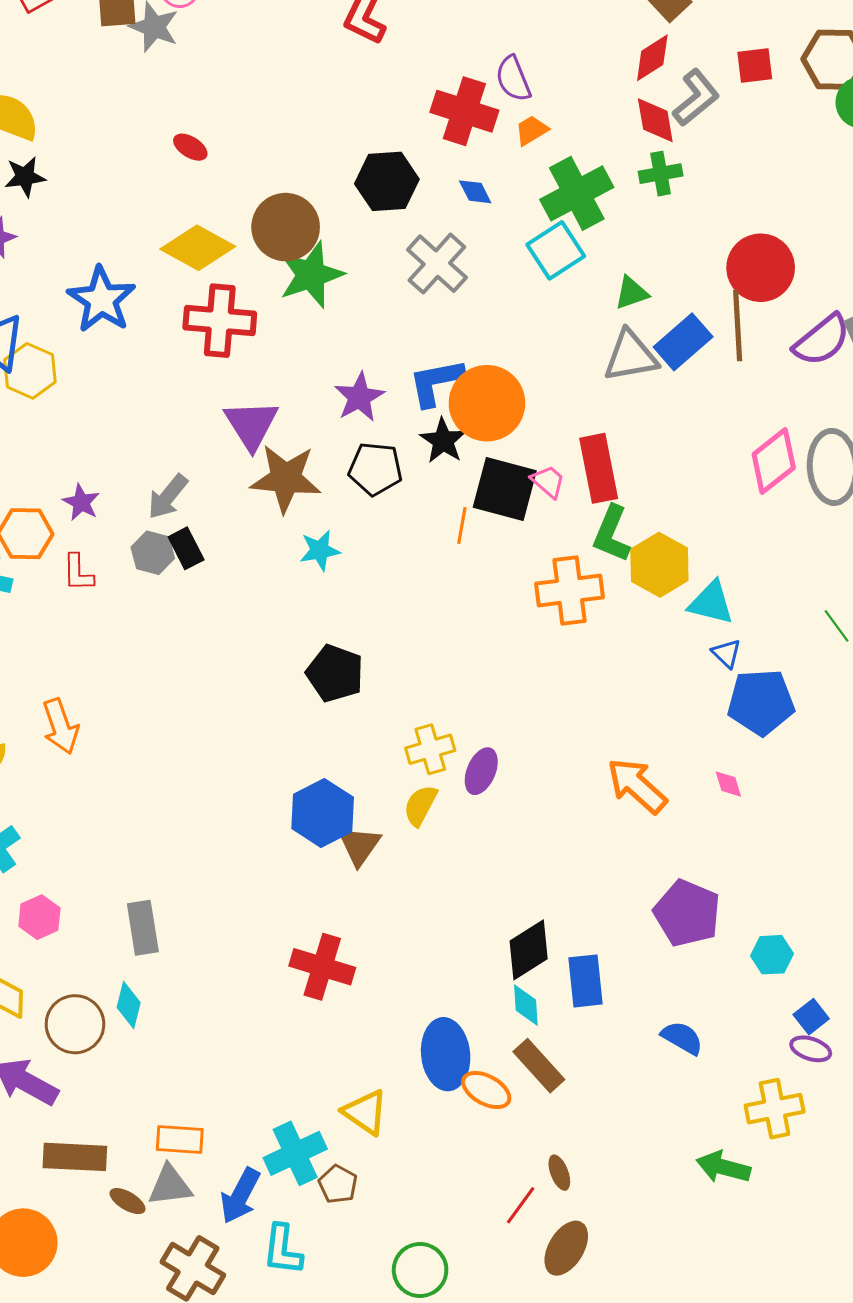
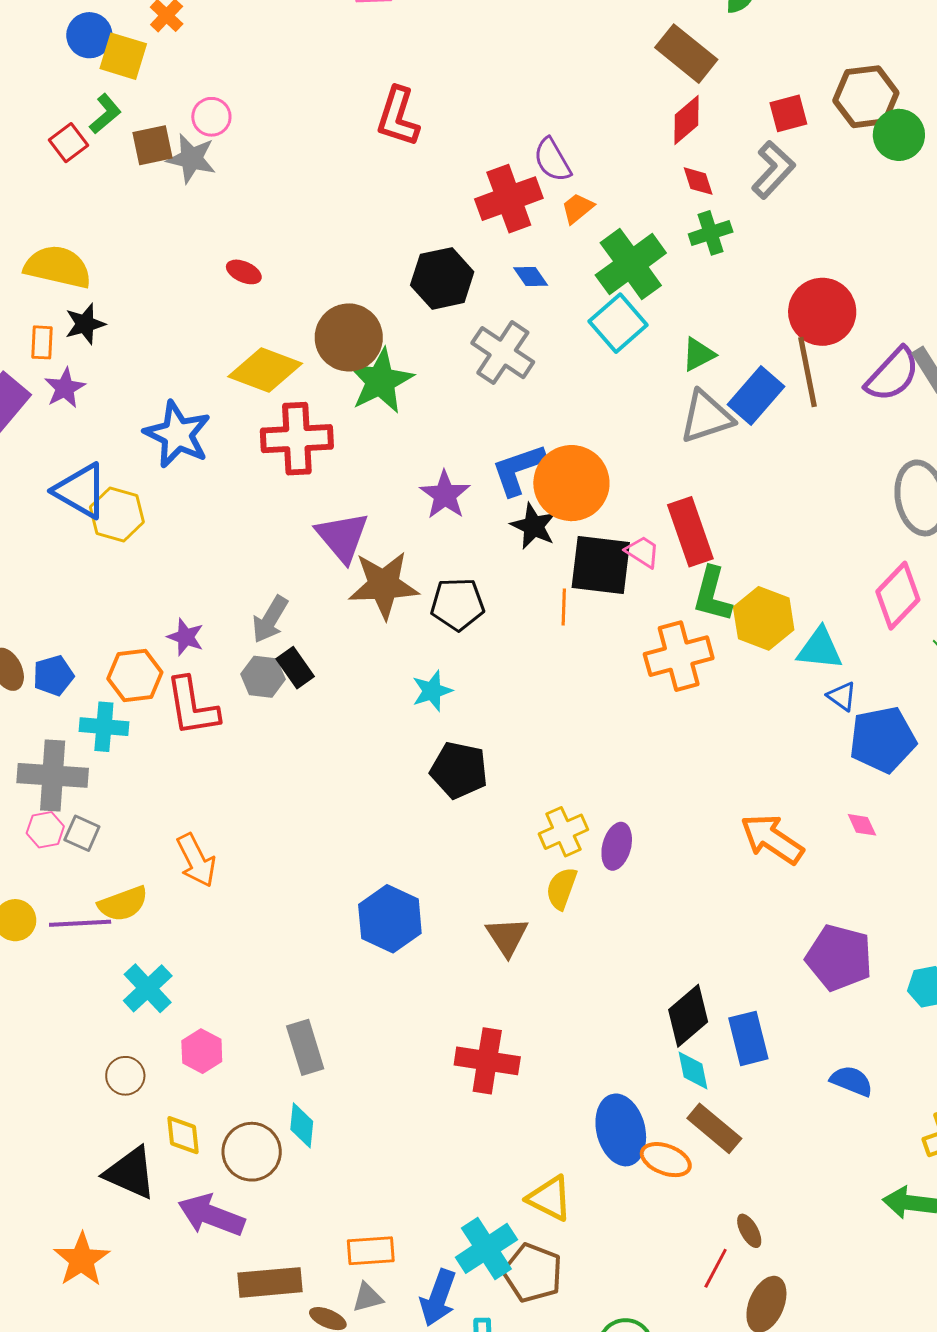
gray L-shape: (696, 98) -> (773, 170), moved
red cross: (464, 111) -> (509, 199), turned -30
red diamond: (655, 120) -> (698, 181), size x0.7
pink diamond: (774, 461) -> (898, 596), moved
black pentagon: (375, 469) -> (458, 604), moved
cyan star: (320, 550) -> (432, 691), moved
red L-shape: (78, 573) -> (192, 707), size x1.6
blue hexagon: (323, 813) -> (390, 919), moved
brown pentagon: (338, 1184) -> (533, 1273), size x1.5
gray triangle: (170, 1186) -> (368, 1298), size x0.7

